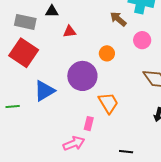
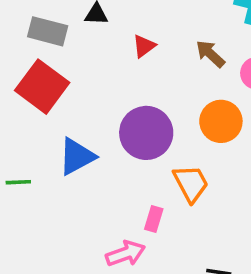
brown arrow: (118, 19) -> (210, 54), moved
red triangle: (70, 32) -> (144, 46), moved, turned -32
orange circle: (107, 53) -> (221, 121), moved, size x1.5

